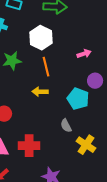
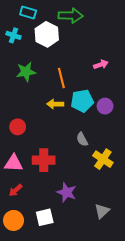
white hexagon: (41, 38) -> (47, 34), moved
purple circle: (95, 81) -> (105, 106), moved
cyan pentagon: (78, 99) -> (82, 101), moved, turned -30

